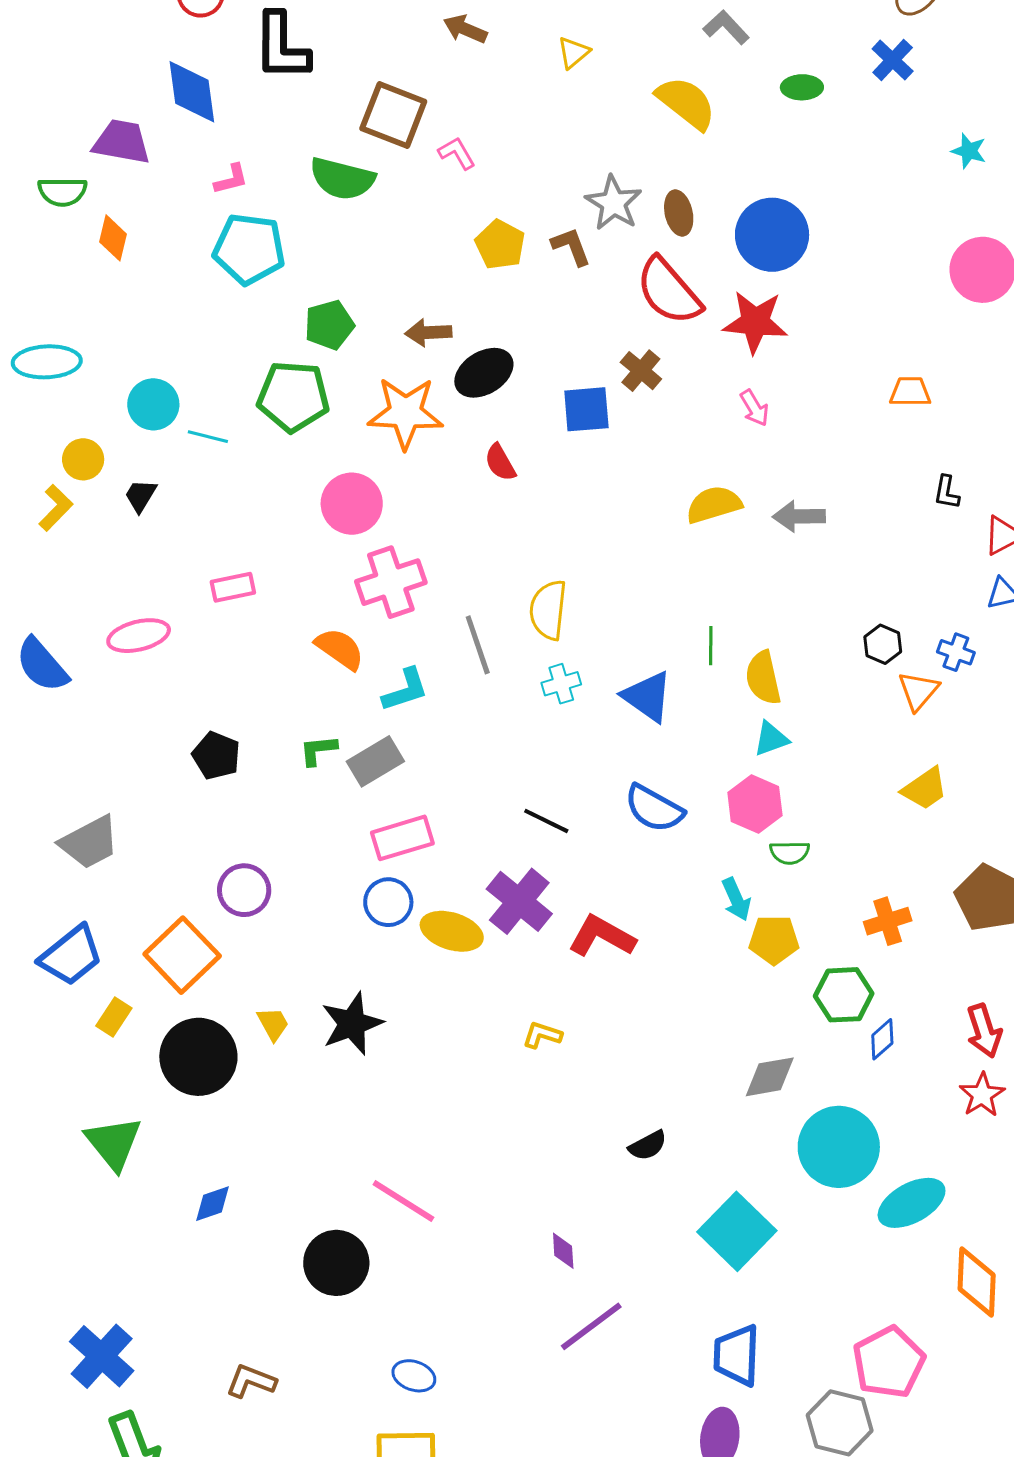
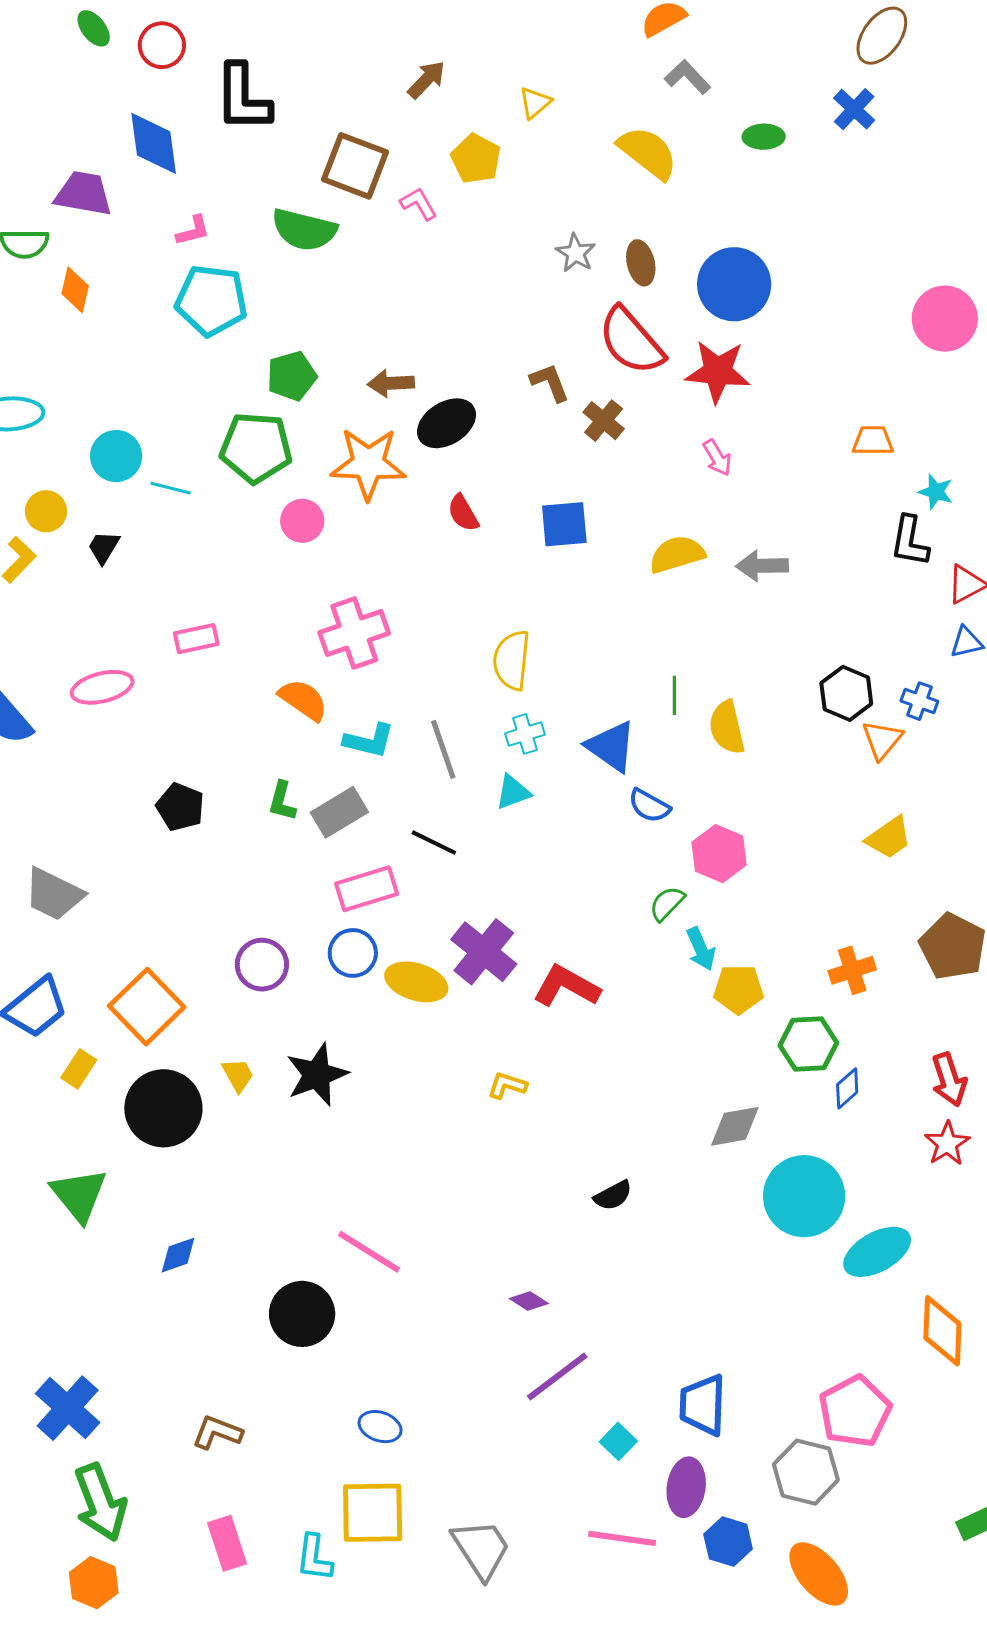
brown arrow: (465, 29) -> (427, 80), turned 111
cyan star: (969, 151) -> (936, 492), moved
gray star: (614, 203) -> (576, 253), size x0.7
yellow pentagon: (500, 245) -> (476, 159), moved
brown L-shape: (571, 247) -> (550, 382), moved
blue square: (586, 409) -> (564, 524), moved
black L-shape: (947, 492) -> (910, 541), size x1.5
pink circle: (352, 504) -> (302, 521), moved, size x0.7
black hexagon: (883, 644) -> (846, 693), size x1.4
gray line: (478, 645) -> (443, 749), moved
cyan L-shape: (405, 690) -> (369, 741), turned 32
cyan triangle: (771, 739) -> (513, 792), moved
green L-shape: (318, 750) -> (282, 801), turned -69
blue semicircle: (654, 808) -> (649, 806), moved, size x0.7
black line: (546, 821) -> (434, 843), moved
gray trapezoid: (89, 842) -> (54, 894), turned 54
green semicircle: (790, 853) -> (667, 903), moved, turned 135
purple circle: (244, 890) -> (262, 965), moved
cyan square: (737, 1231) -> (618, 1441), moved, size x0.5
purple diamond: (563, 1251) -> (529, 1301), turned -54

